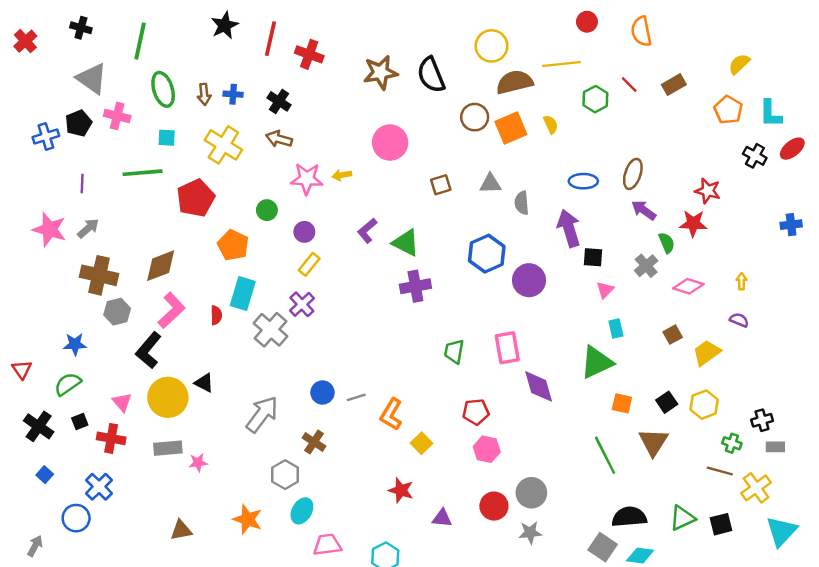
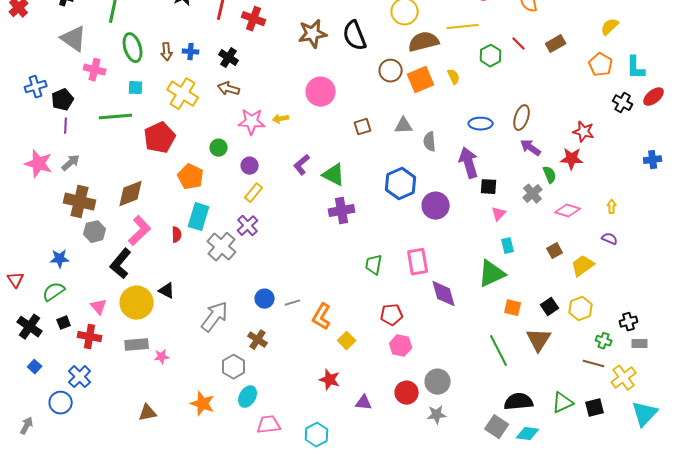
black pentagon: (79, 123) -> (63, 100), moved

